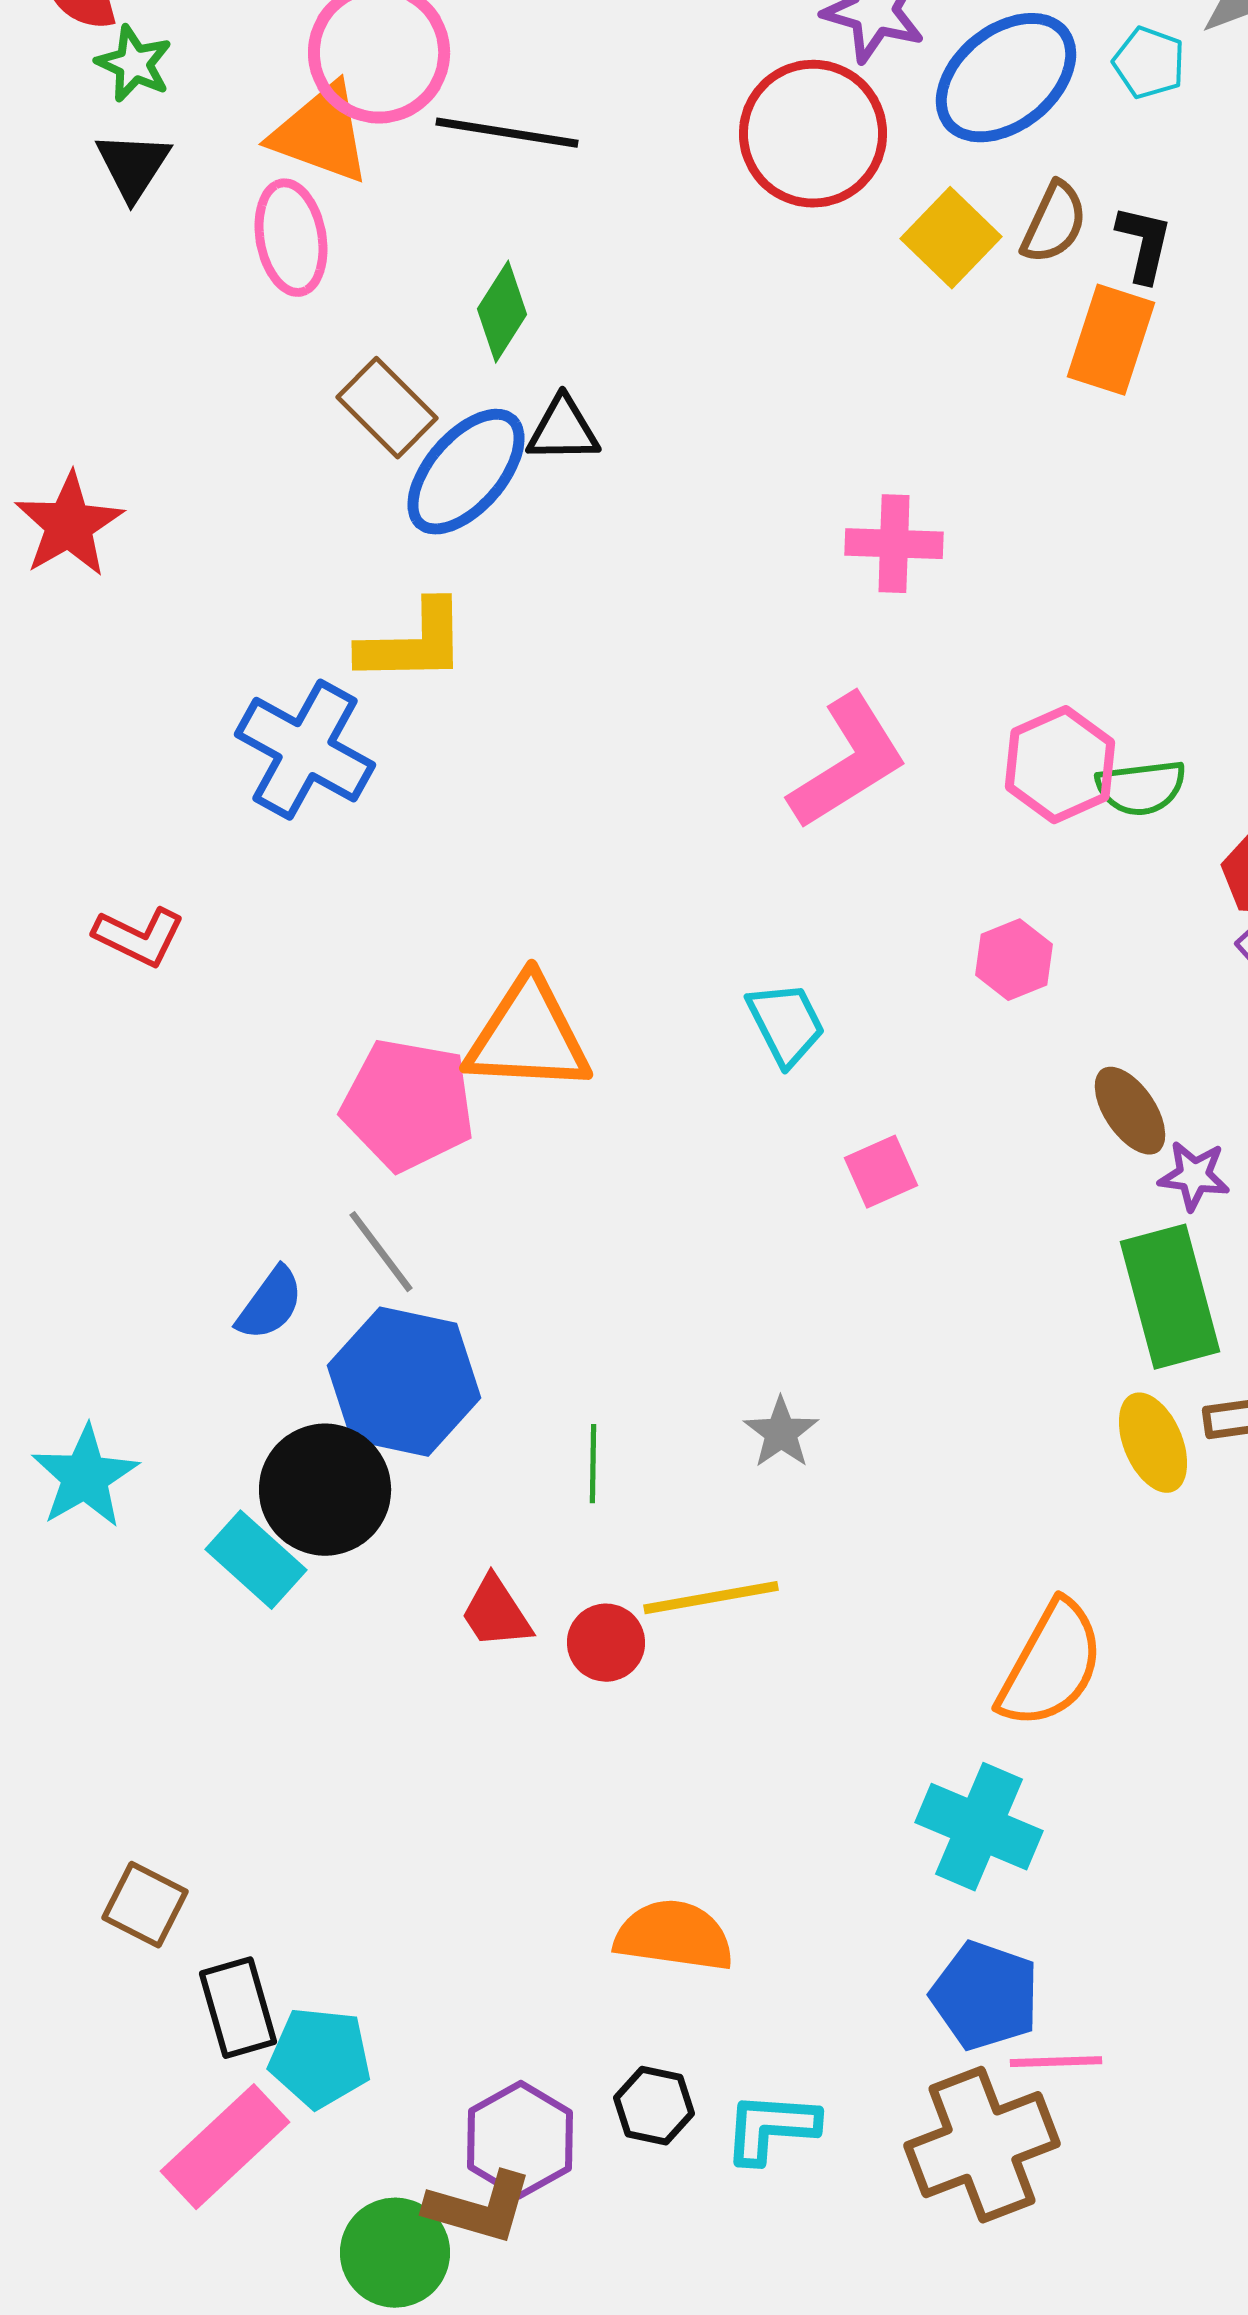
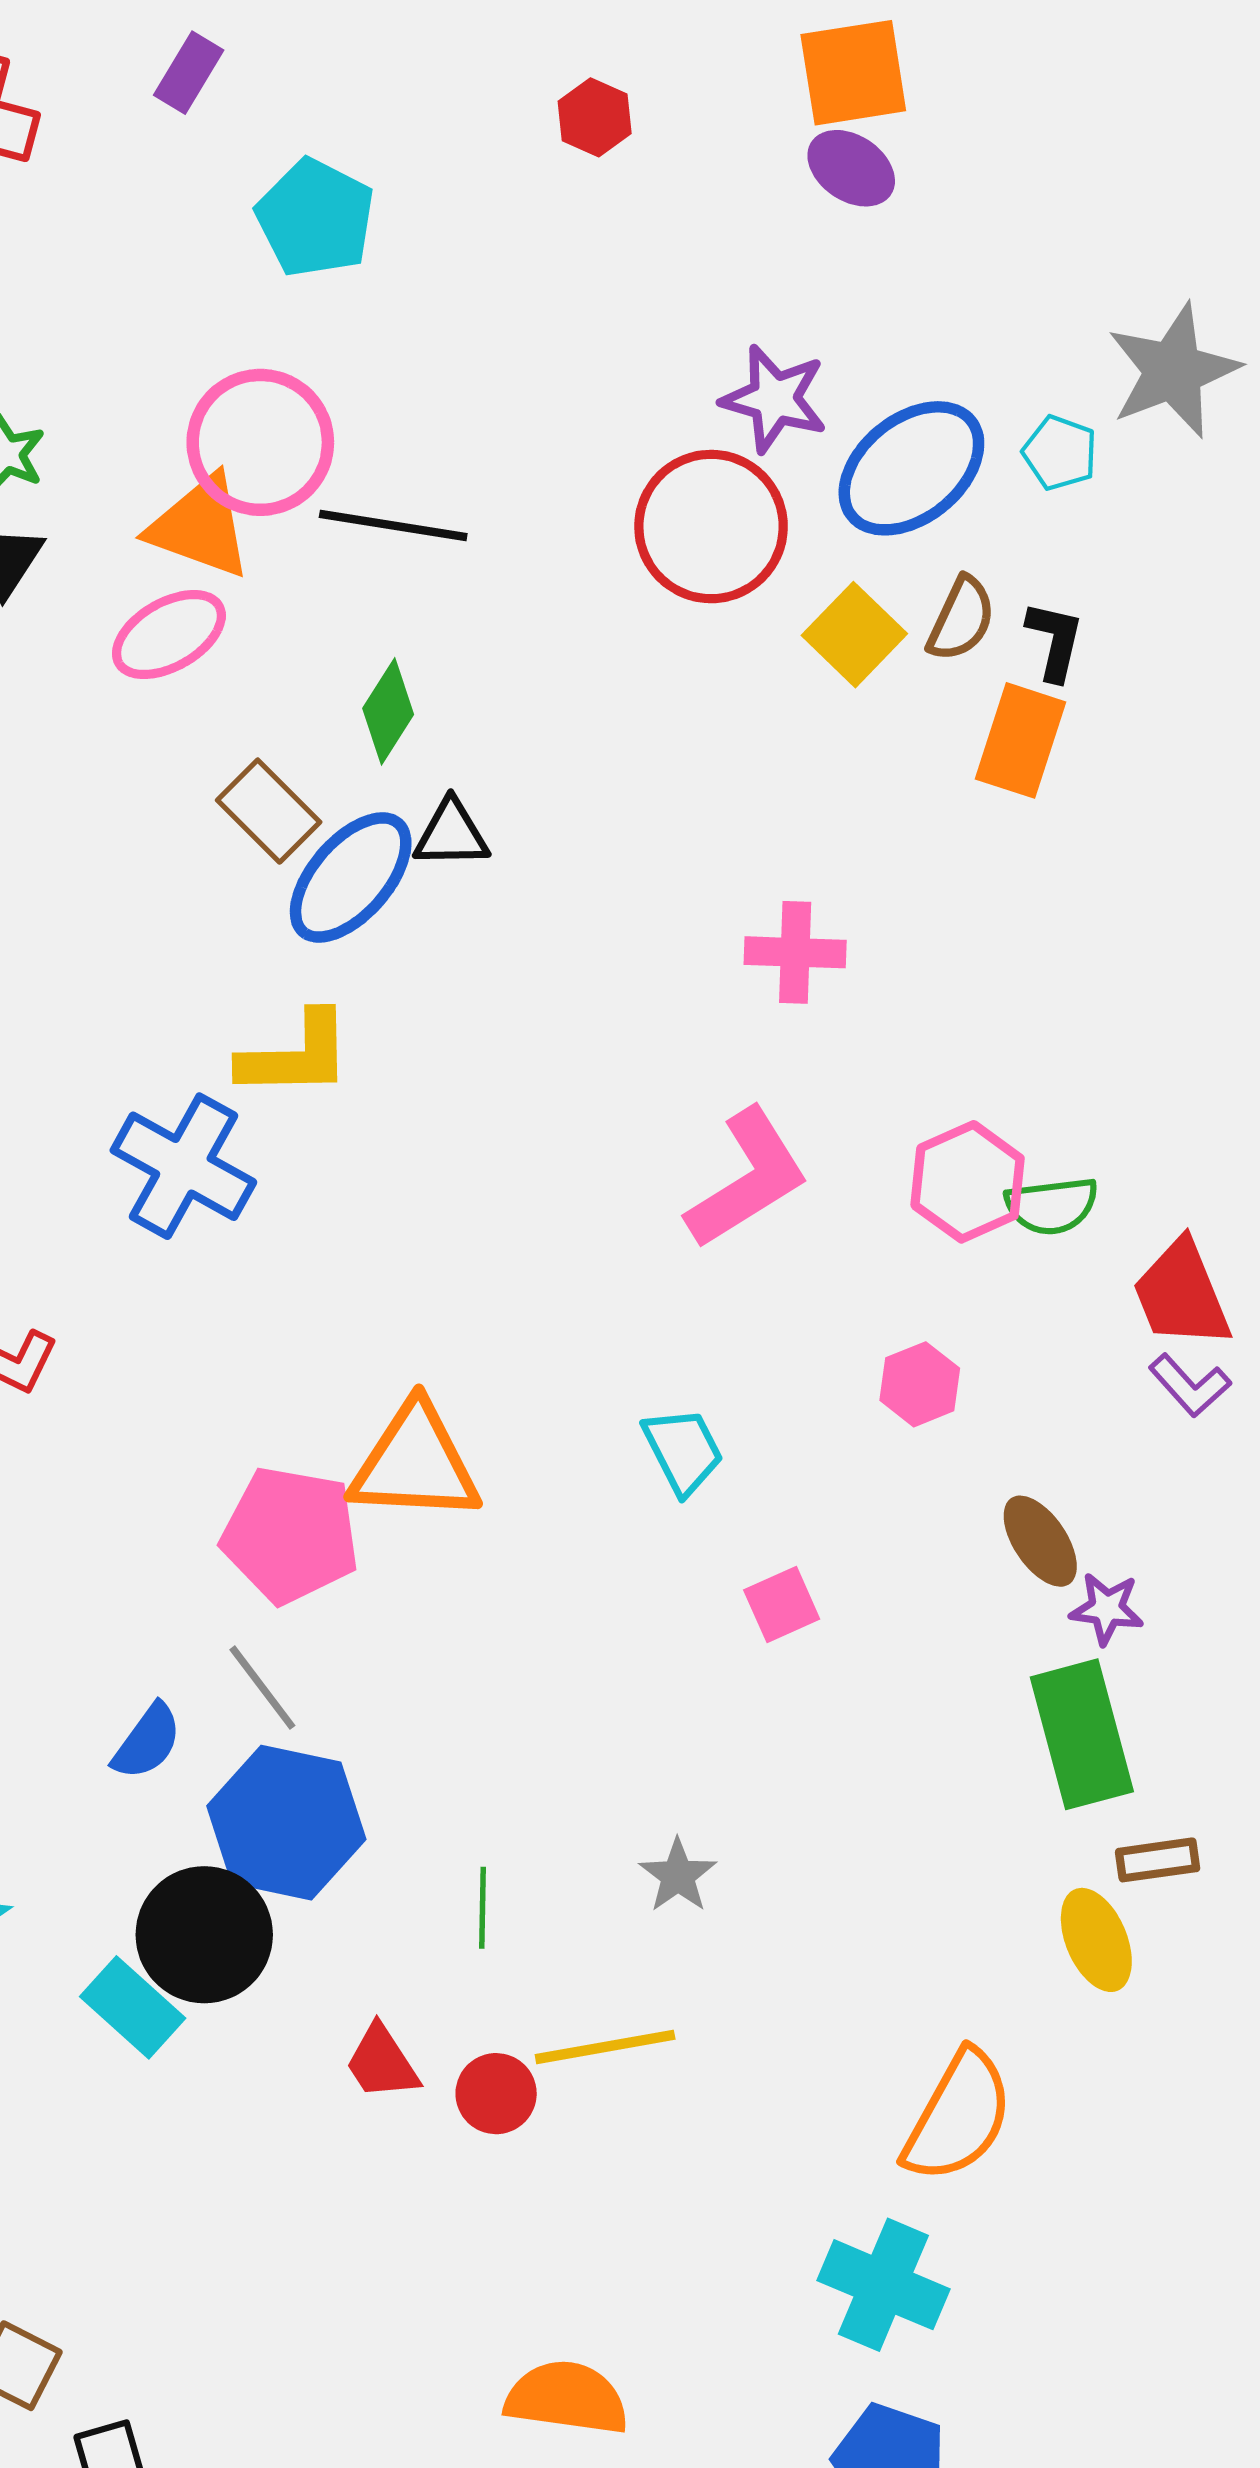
pink ellipse: (291, 238) -> (169, 635), turned 70
yellow ellipse: (1153, 1443) -> (1096, 1940), moved

